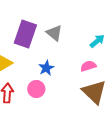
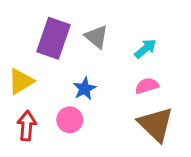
cyan arrow: (97, 41) -> (145, 49), moved

